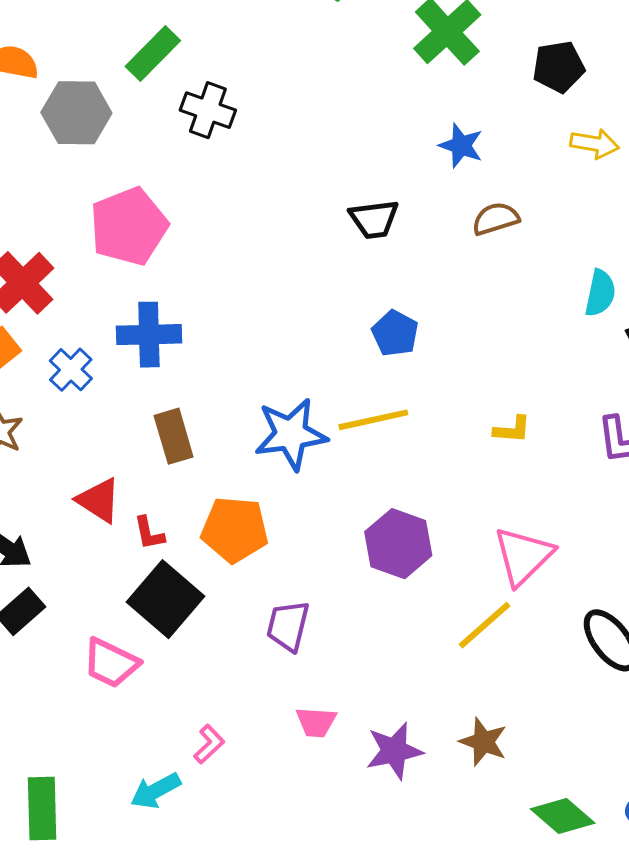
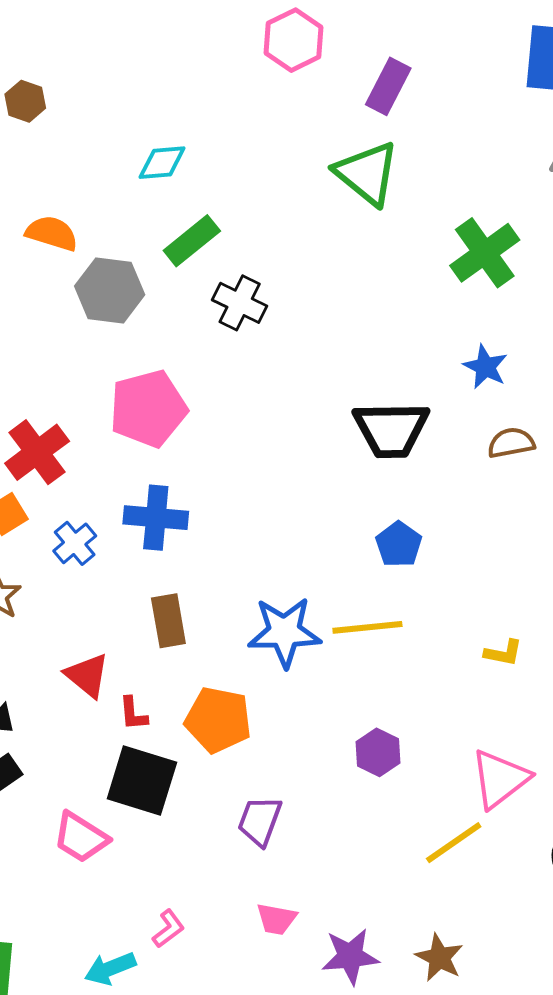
black trapezoid: (374, 219) -> (391, 429), size x1.5
purple hexagon: (398, 544) -> (378, 752), size x0.7
black square: (165, 599) -> (142, 781), turned -30

